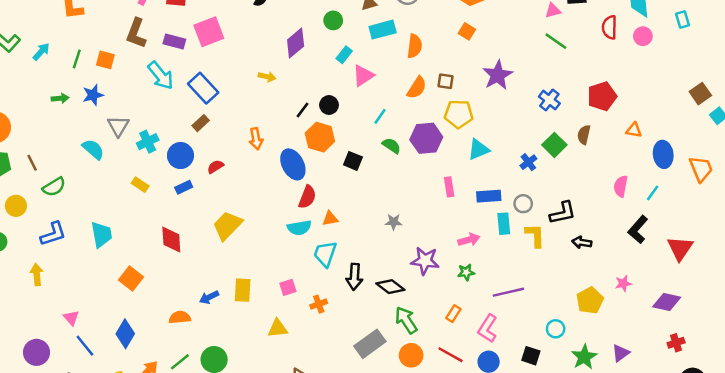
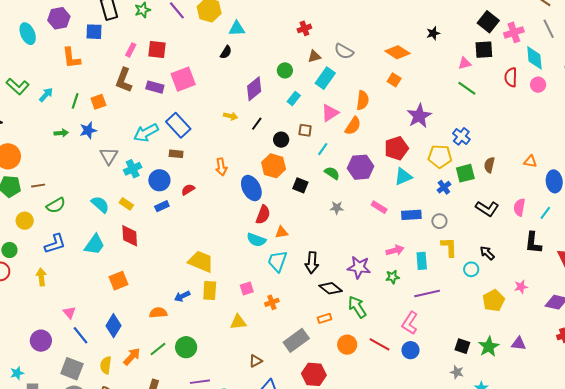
cyan rectangle: (383, 30) -> (325, 78), turned -40
orange semicircle: (415, 46) -> (363, 100), moved
orange square: (105, 60) -> (98, 102), turned -35
cyan arrow: (161, 76) -> (146, 133), moved, turned 100
pink triangle: (363, 76) -> (330, 113), moved
brown square: (445, 81) -> (305, 130), moved
red pentagon: (602, 96) -> (396, 148), moved
black line: (303, 110) -> (257, 124), moved
yellow pentagon: (459, 114) -> (440, 156), moved
brown rectangle: (201, 123) -> (176, 154), turned 48
green square: (554, 145) -> (465, 173), turned 30
cyan semicircle: (93, 149) -> (100, 204), moved
brown line: (32, 163) -> (38, 186), turned -72
pink rectangle: (449, 187) -> (379, 207), turned -49
black L-shape: (563, 213) -> (487, 209), moved, turned 45
gray star: (394, 222) -> (337, 208), moved
cyan rectangle: (504, 224) -> (422, 261), moved
yellow trapezoid: (227, 225) -> (201, 261), moved, turned 68
cyan semicircle: (299, 228) -> (256, 240), turned 30
black L-shape: (638, 230) -> (533, 243), turned -35
cyan trapezoid: (101, 235) -> (94, 245), turned 45
red diamond: (171, 240) -> (130, 236), moved
black arrow: (582, 242) -> (487, 253), turned 35
black arrow: (354, 277) -> (312, 263), moved
orange square: (131, 279) -> (119, 281), turned 30
orange rectangle: (453, 314) -> (324, 318), moved, turned 40
green arrow: (406, 320) -> (357, 307), moved
cyan circle: (556, 329) -> (471, 269), moved
gray rectangle: (370, 344) -> (296, 340), moved
purple triangle: (621, 353) -> (519, 344), turned 42
black square: (531, 356) -> (462, 346), moved

